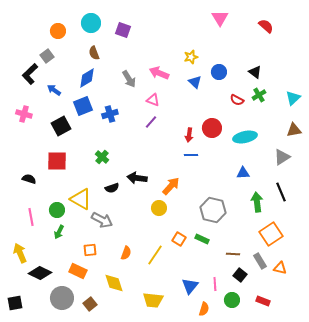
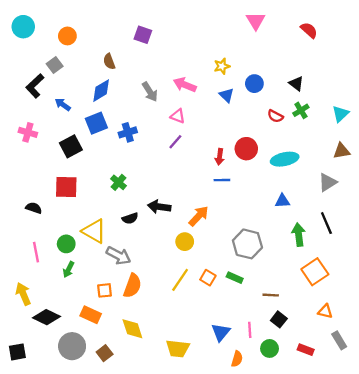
cyan circle: (91, 23) -> (23, 27), moved
orange semicircle: (126, 253) -> (132, 286), moved, size x1.5
yellow line: (155, 255) -> (180, 280), moved
gray rectangle: (260, 261) -> (339, 340), moved

